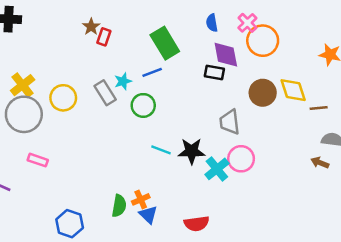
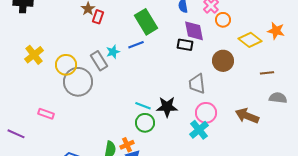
orange circle: (263, 41) -> (223, 20), size x0.6
yellow diamond: (293, 90) -> (250, 40), moved, turned -35
green circle: (143, 105) -> (145, 123), moved
gray circle: (24, 114) -> (78, 82), moved
brown arrow: (320, 163) -> (247, 116), moved, size x1.6
cyan cross: (217, 169) -> (199, 130), moved

